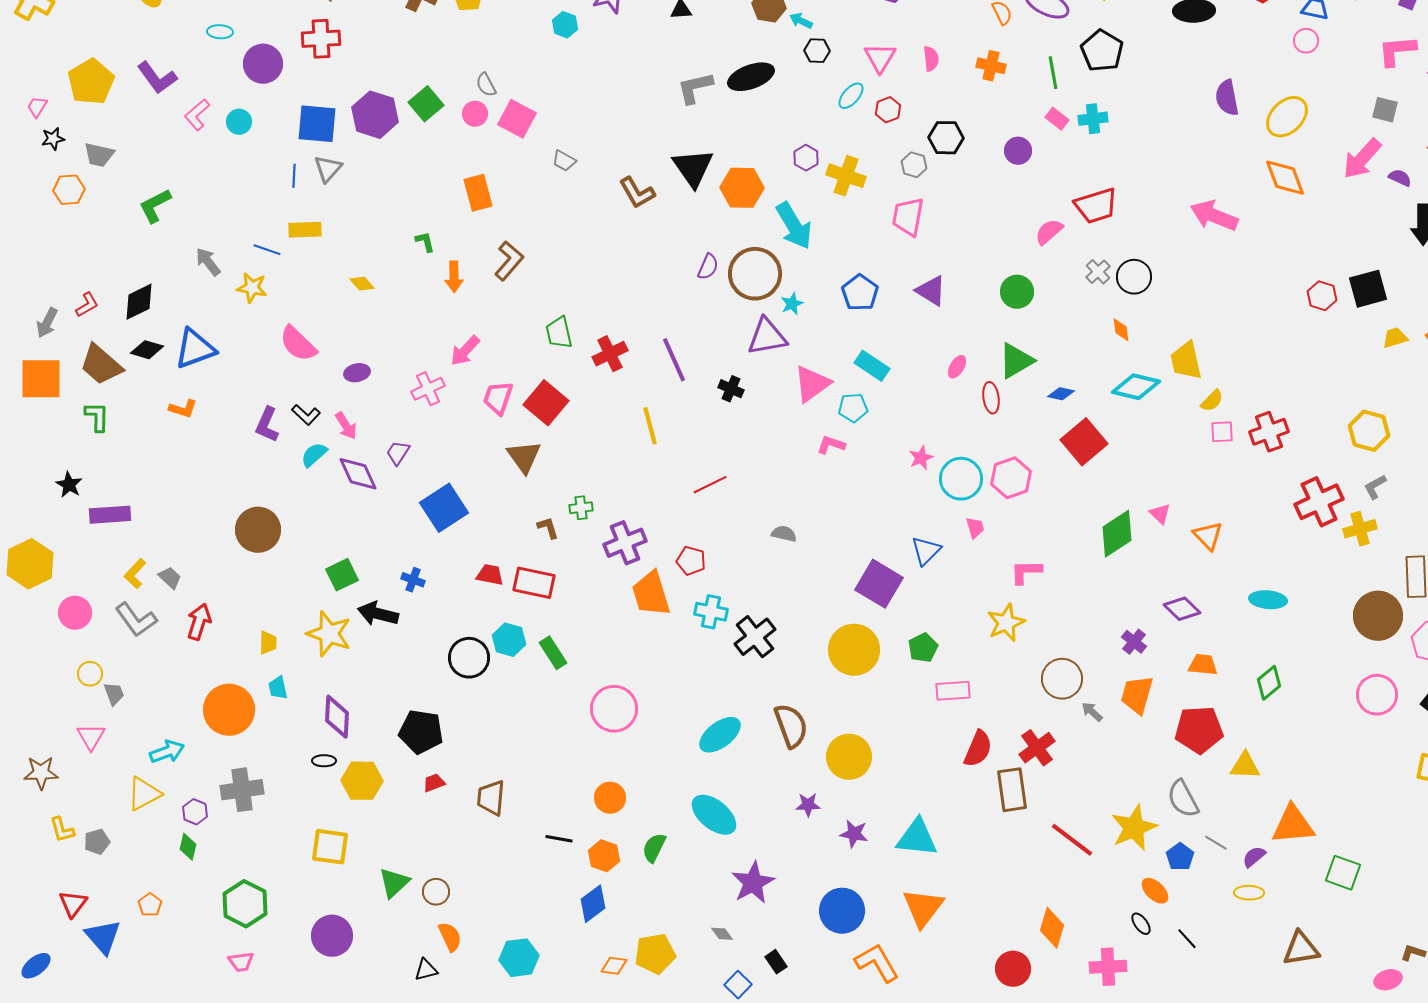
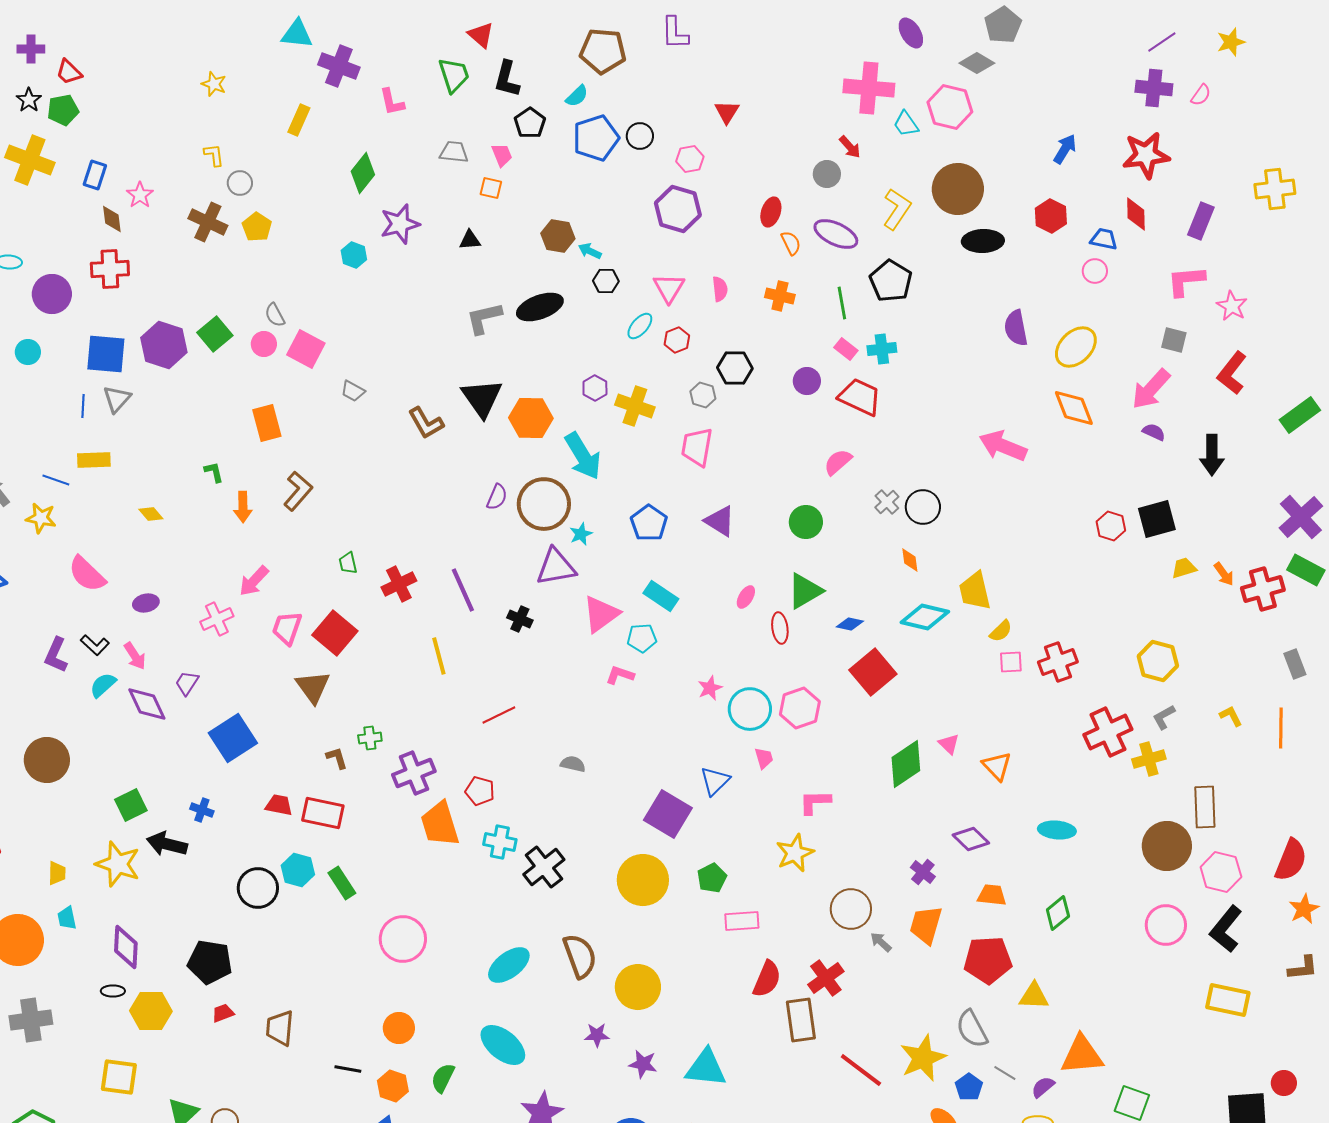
purple semicircle: (1400, 178) -> (1154, 432), moved
red trapezoid: (1096, 206) -> (860, 397), moved, turned -138
green trapezoid: (559, 333) -> (348, 563), size x0.7

